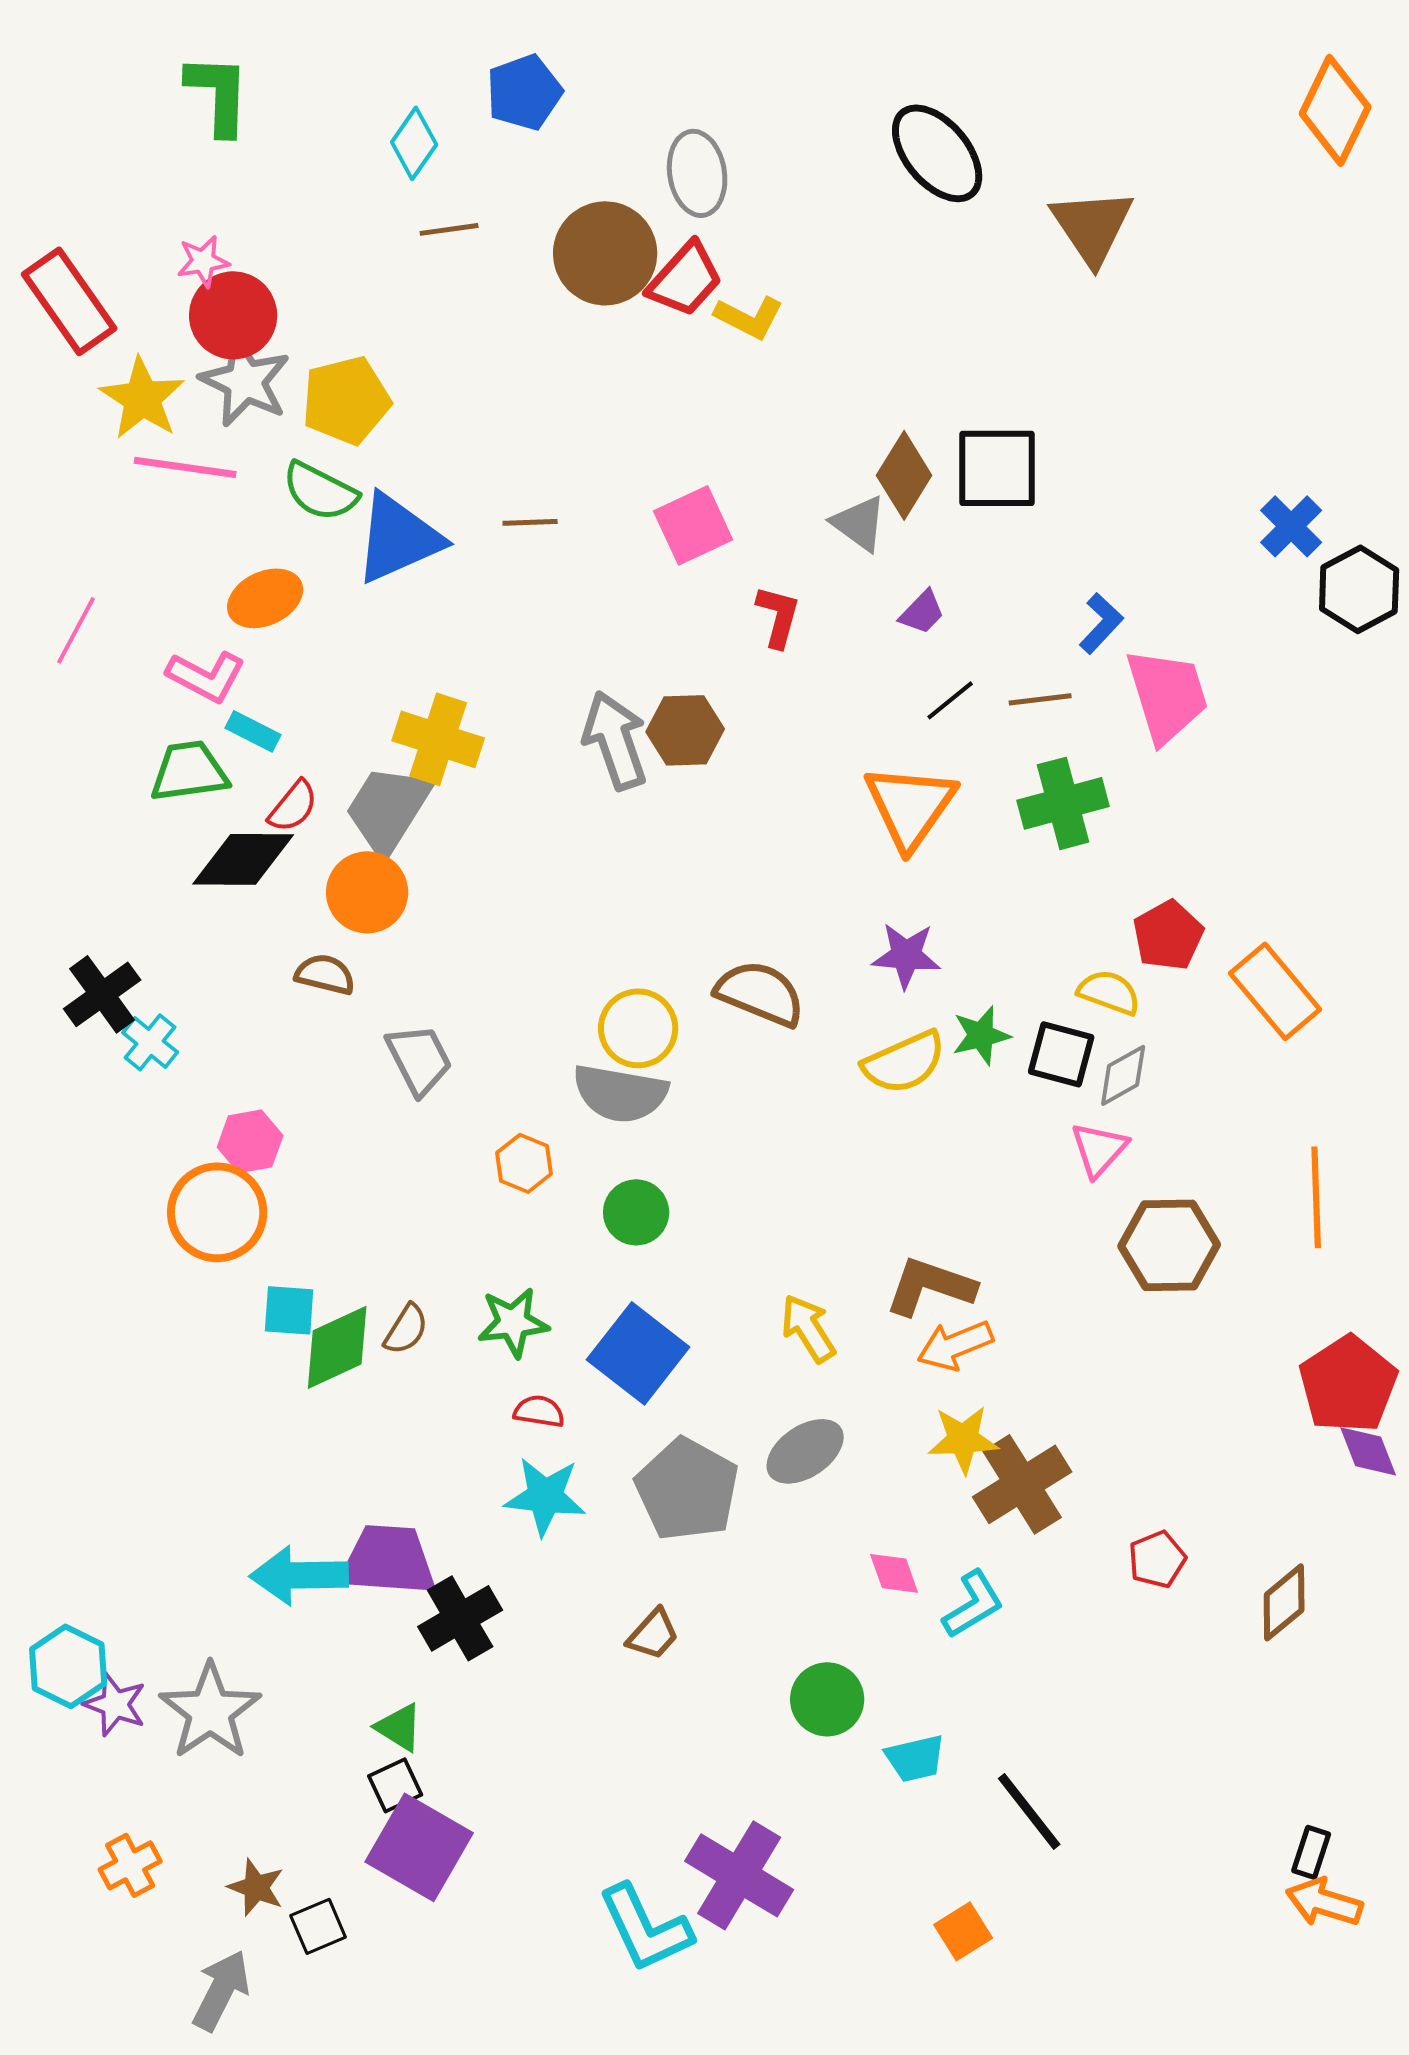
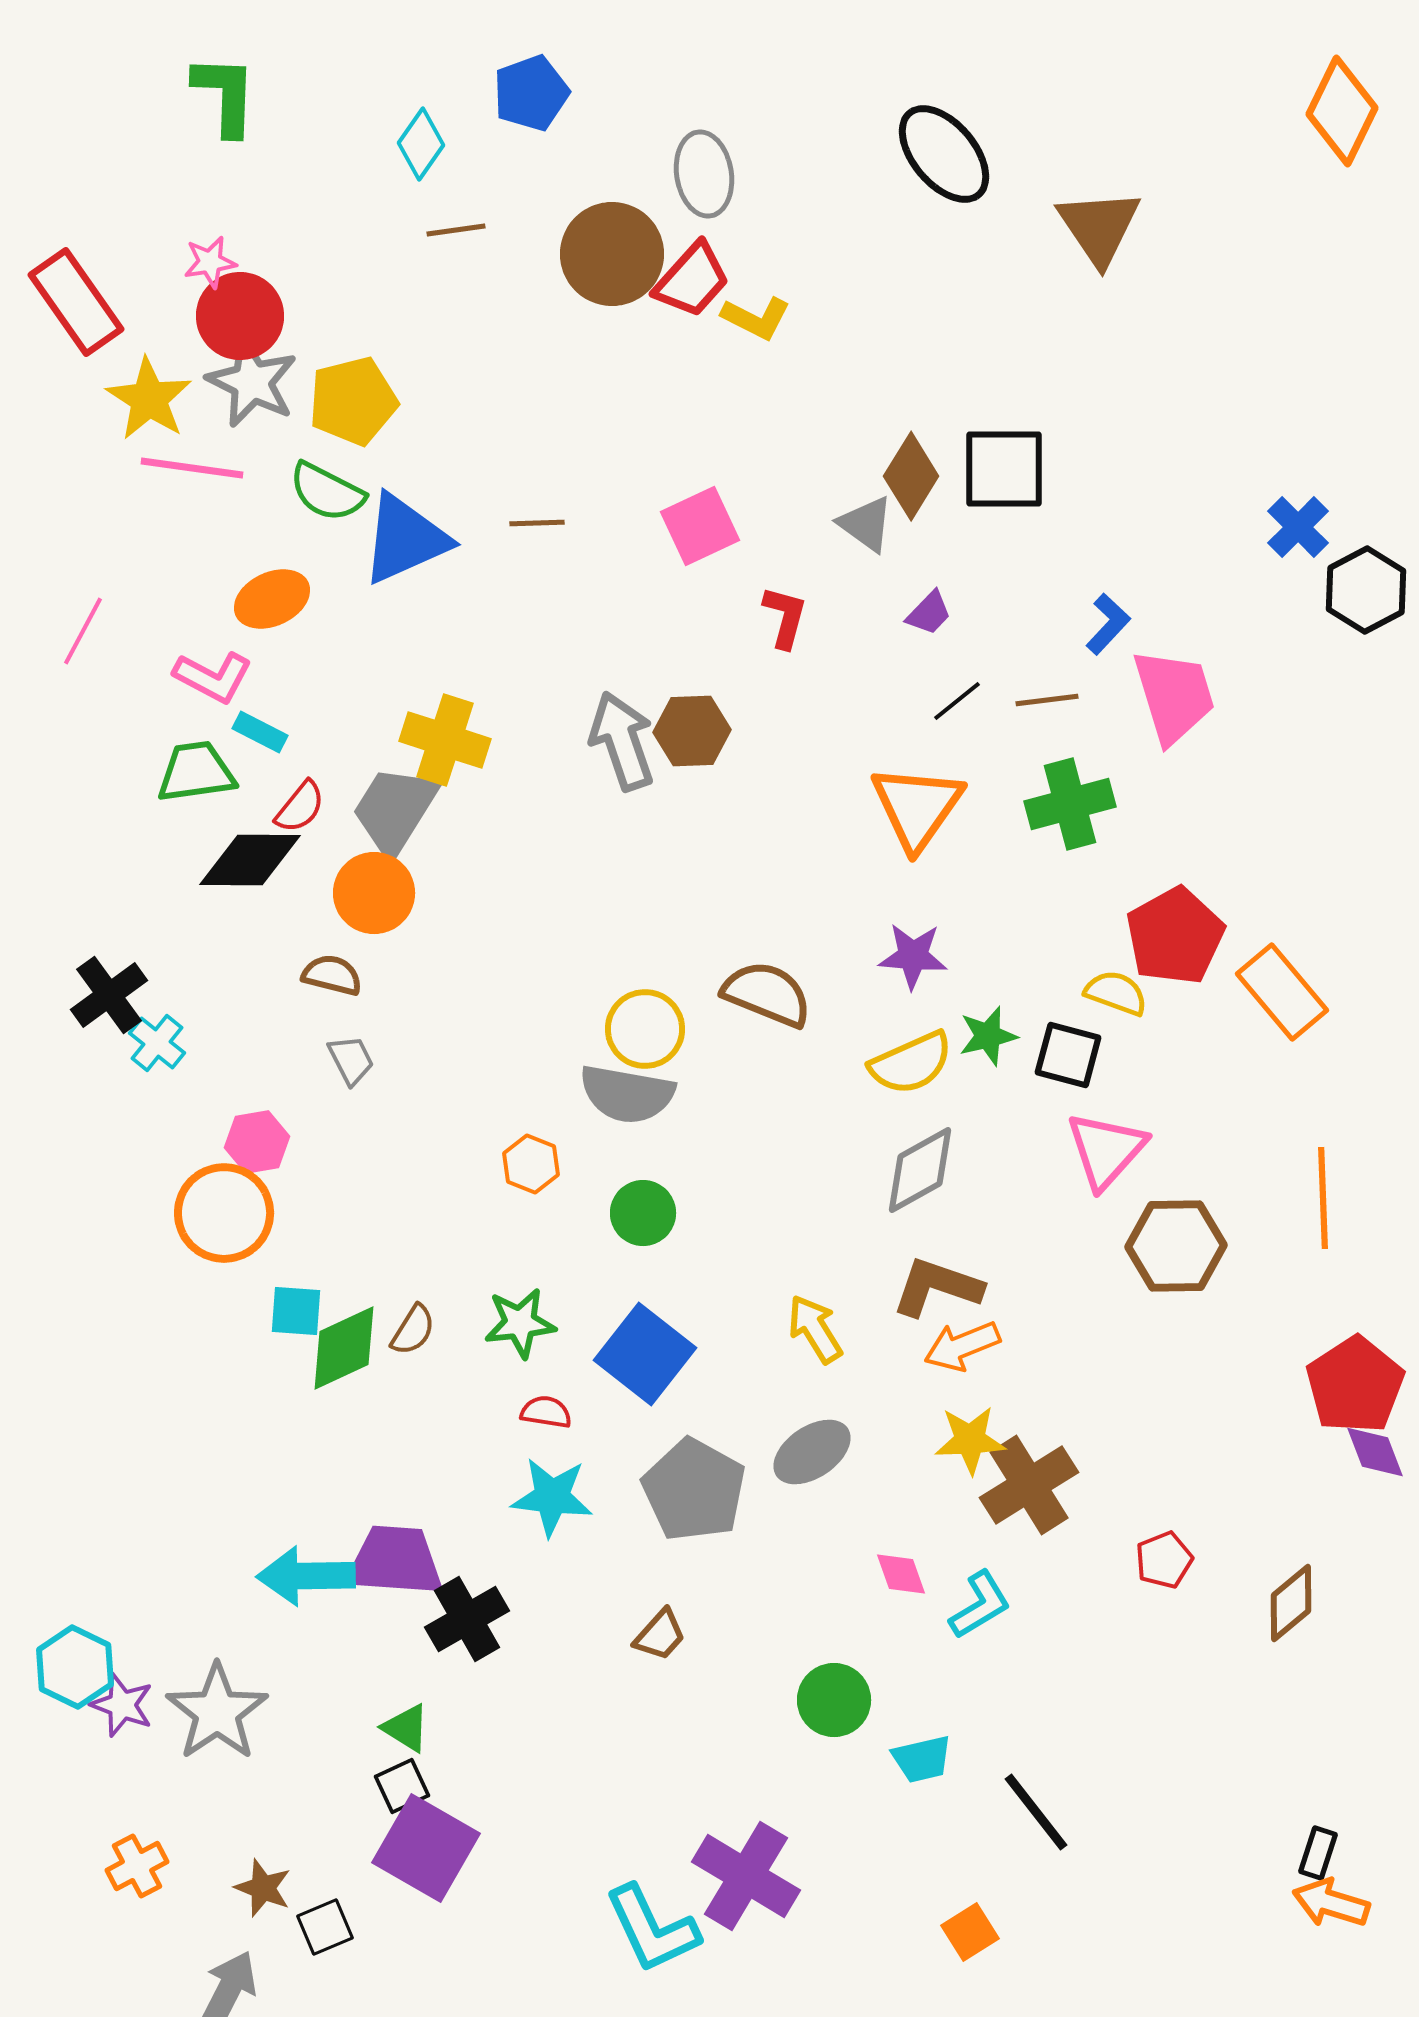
red pentagon: (1168, 935) -> (1175, 936), size x1.4
gray trapezoid: (419, 1059) -> (351, 1060), moved, size x0.7
gray diamond: (1123, 1075) -> (920, 1170), moved, size x1.4
pink triangle: (1099, 1149) -> (1106, 1150), size x1.4

